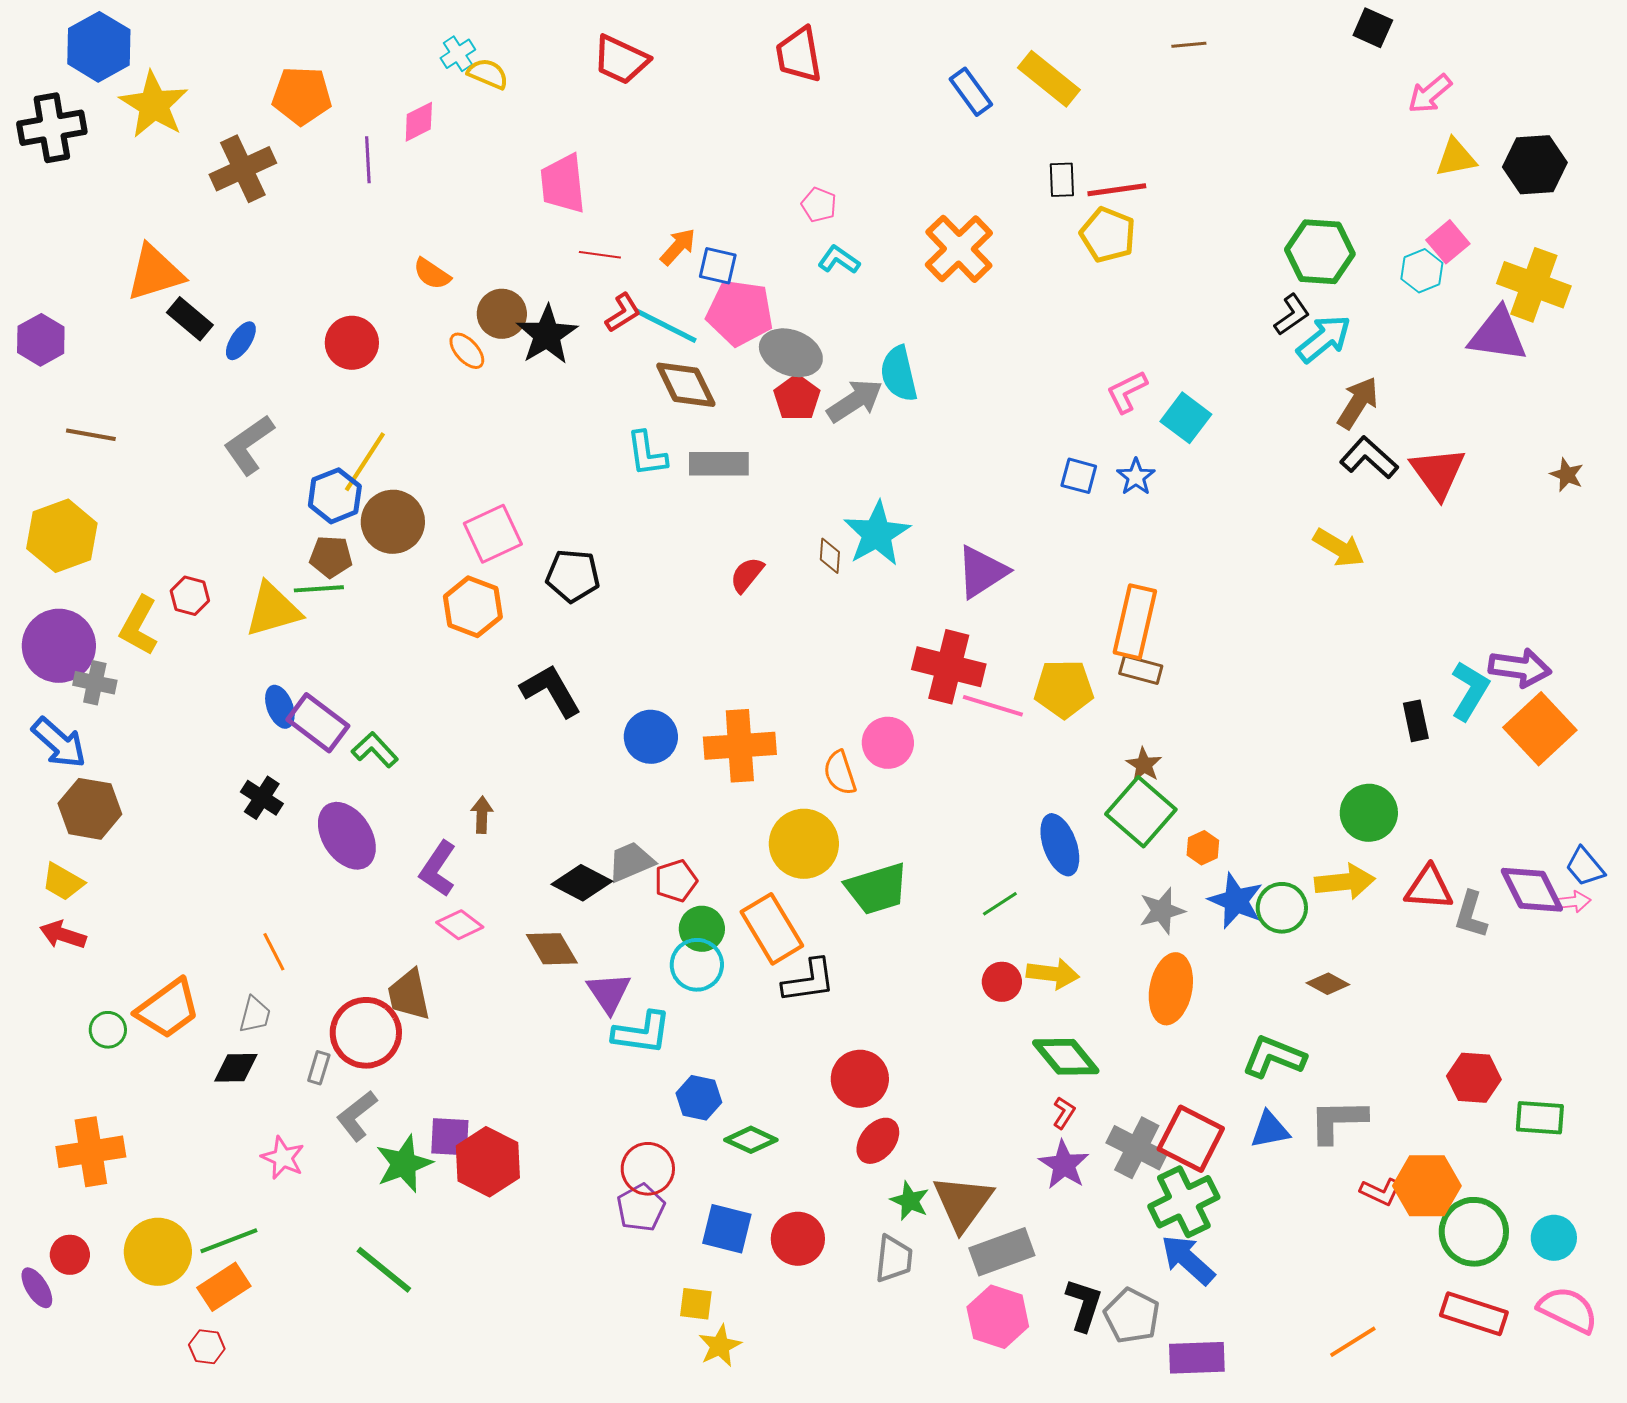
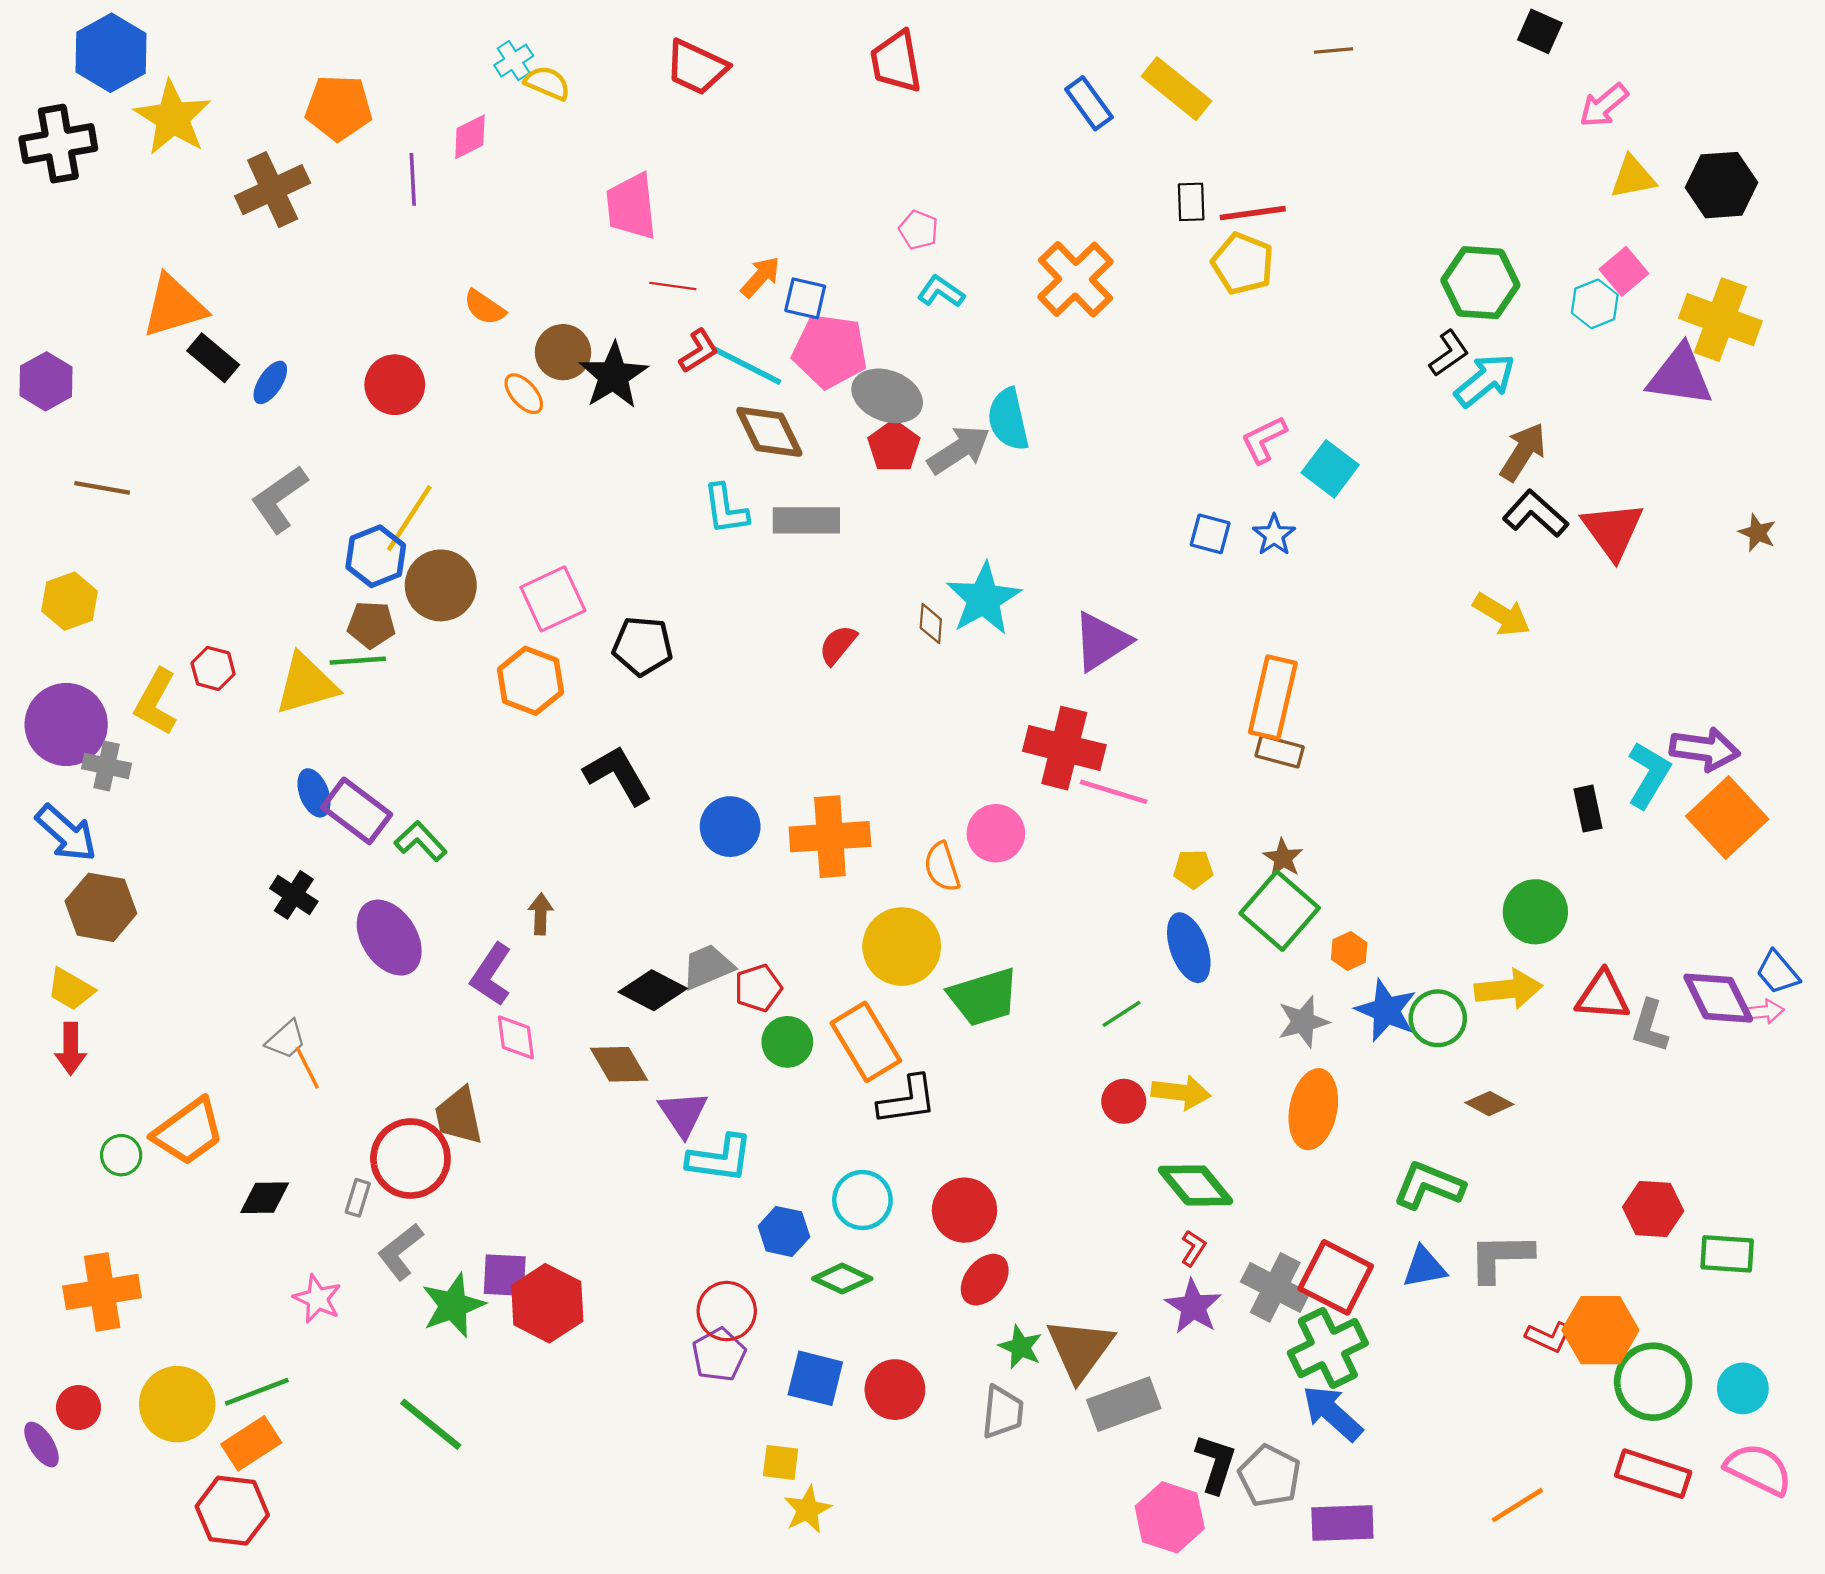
yellow hexagon: (62, 536) -> (70, 601), size x0.7
yellow pentagon: (1064, 689) -> (1193, 869), moved, size x0.6
pink diamond: (460, 925) -> (516, 1037), turned 45
red arrow: (63, 935) -> (71, 1049), turned -108
cyan circle: (697, 965) -> (862, 1200), moved
gray trapezoid: (255, 1015) -> (286, 1040), moved, turned 33
pink hexagon: (998, 1317) -> (1170, 1517), moved
red hexagon: (207, 1347) -> (232, 1511), size x1.8

